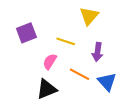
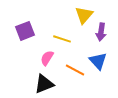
purple arrow: (97, 52) -> (101, 32), moved
blue triangle: (107, 82) -> (98, 61), moved

